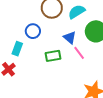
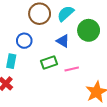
pink line: (79, 53) -> (72, 69), moved, turned -56

